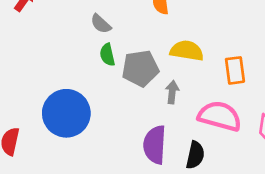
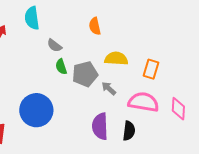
orange rectangle: (235, 70) -> (151, 69), turned 30
gray arrow: (172, 92) -> (109, 88), turned -49

